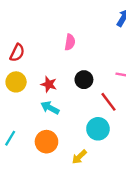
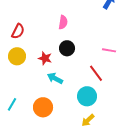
black circle: (84, 80) -> (67, 48), moved
cyan arrow: (50, 108) -> (55, 78), moved
yellow arrow: (79, 157) -> (88, 120), moved

